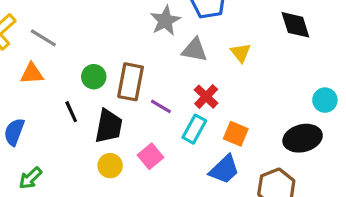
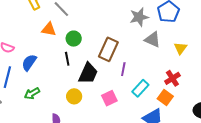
green circle: (94, 77) -> (74, 39), moved
red cross: (206, 97) -> (172, 78), moved
purple line: (161, 106) -> (123, 69), turned 56
yellow circle: (110, 166) -> (74, 96), moved

